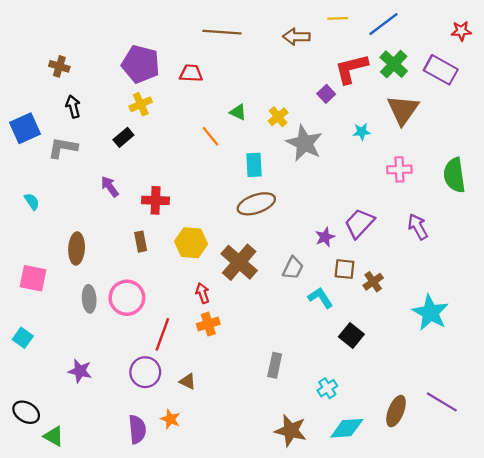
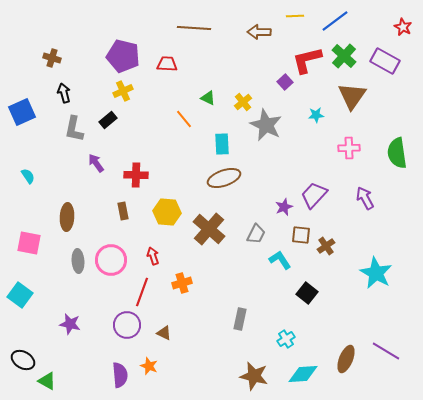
red star: (461, 31) -> (403, 27), turned 30
gray L-shape: (63, 148) -> (74, 129), moved, turned -88
red arrow: (202, 293) -> (153, 256), moved
cyan square: (23, 338) -> (20, 295), size x1.4

